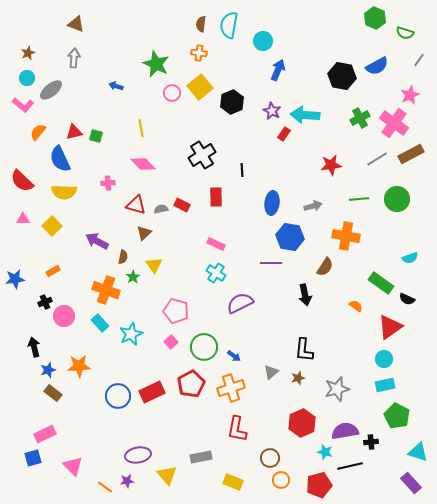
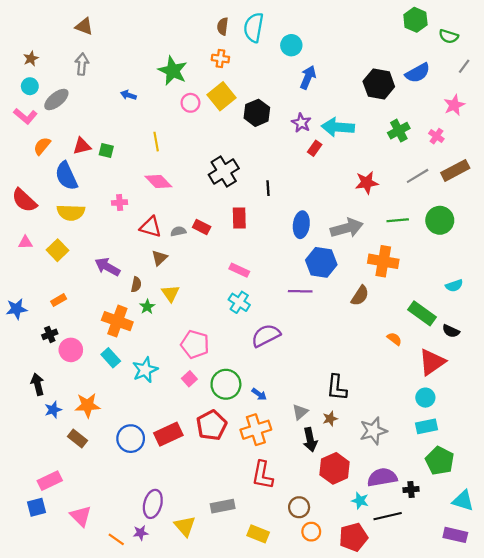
pink cross: (394, 123) -> (436, 136), size x0.5
gray arrow: (313, 206) -> (347, 228), size x1.6
black arrow: (305, 295) -> (310, 440), moved
brown rectangle: (53, 393) -> (77, 439), moved
purple ellipse: (138, 455) -> (153, 504), turned -65
purple rectangle: (411, 483) -> (455, 535), turned -35

